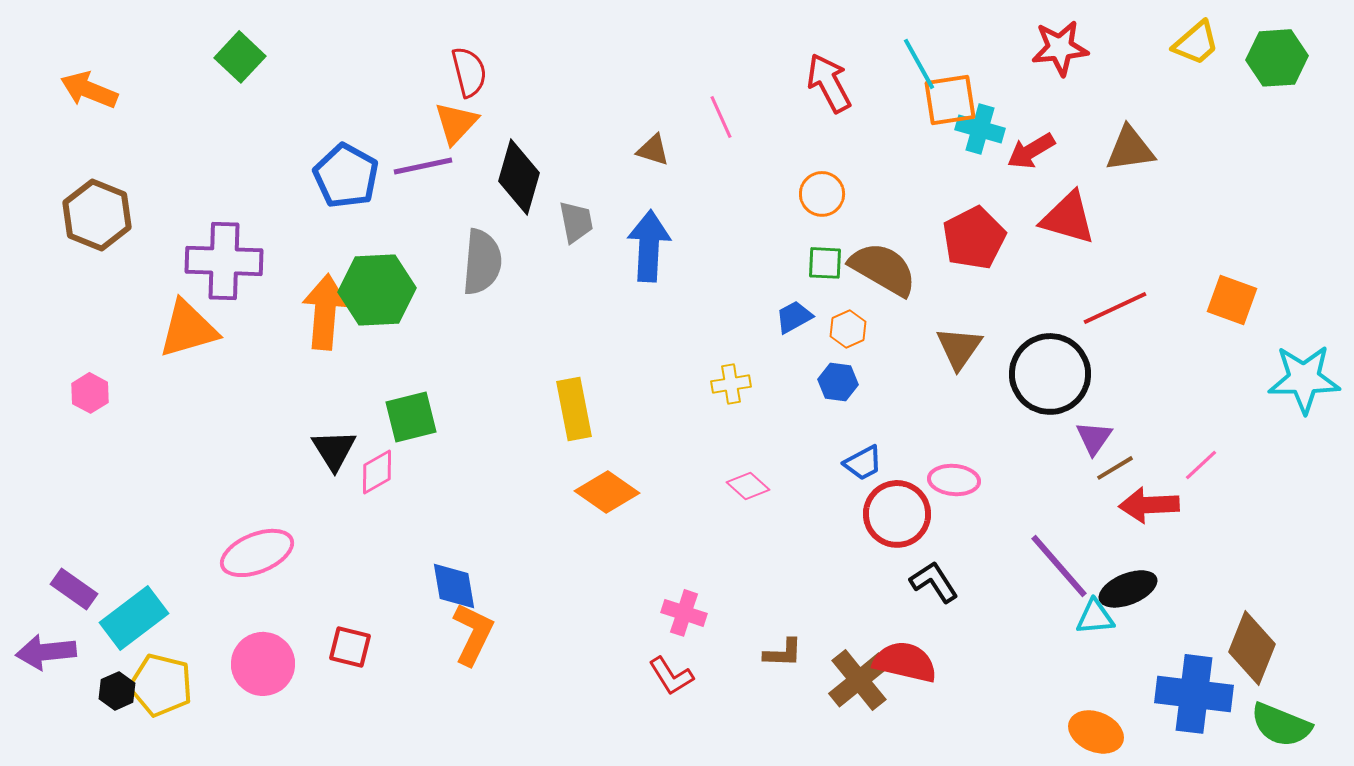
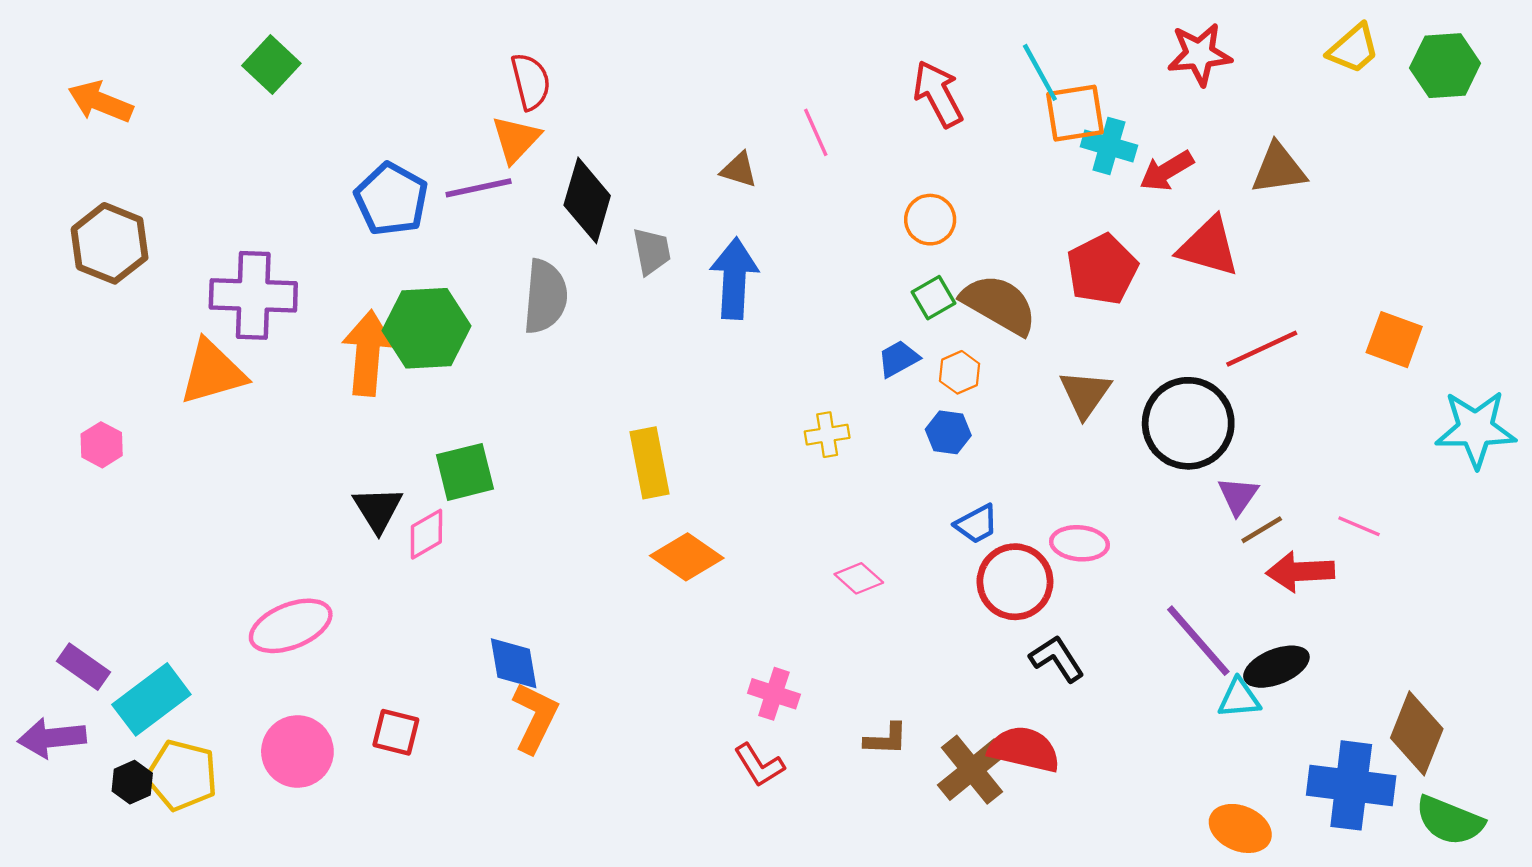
green square: (825, 263) -> (934, 298), turned -33
pink line: (1201, 465) -> (1359, 526), turned 66
pink diamond: (748, 486) -> (859, 578), moved

